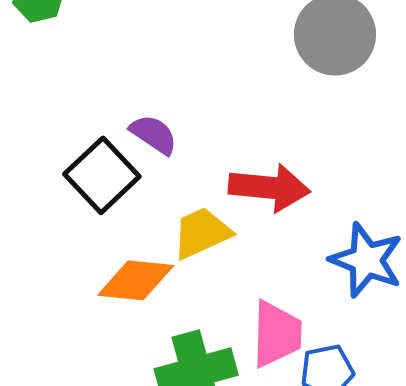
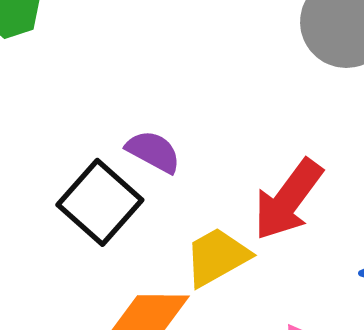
red arrow: (269, 188) -> (288, 200), turned 126

